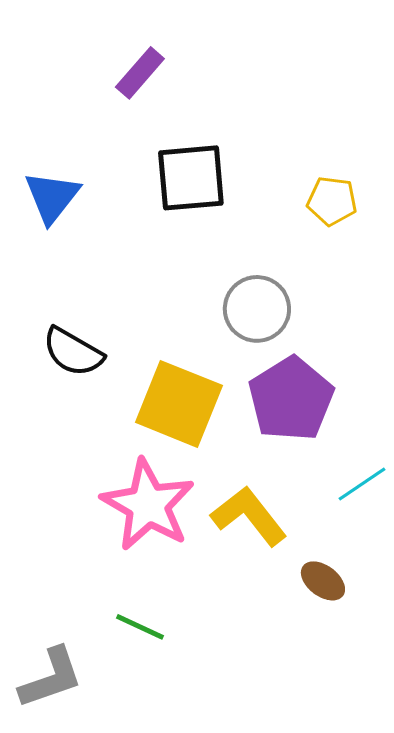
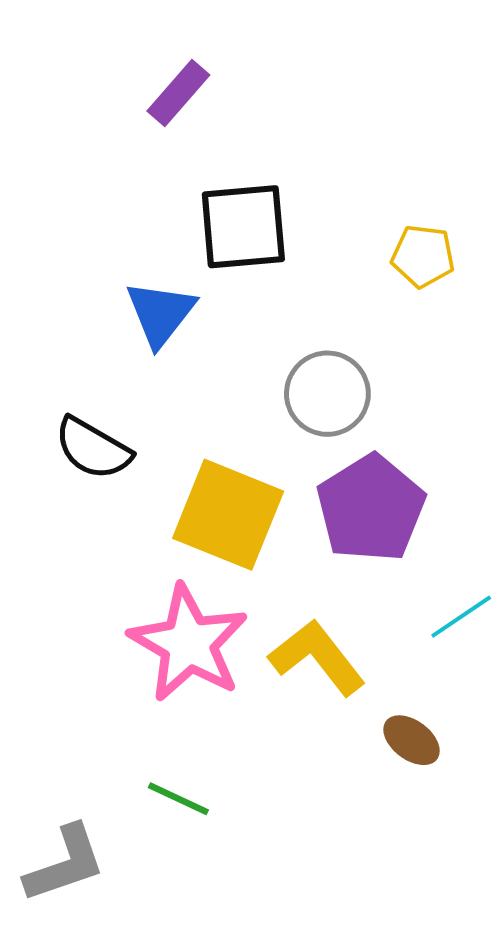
blue triangle: (52, 197) -> (161, 313), moved

